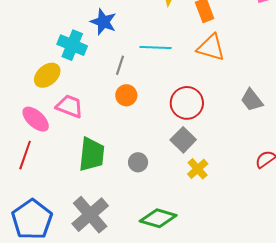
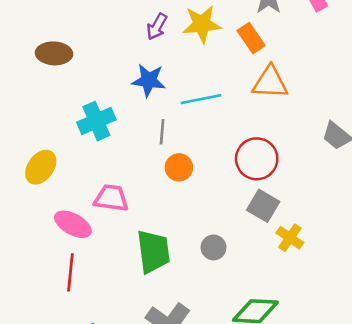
blue star: (103, 22) -> (149, 80), moved
cyan cross: (72, 45) -> (96, 121), turned -32
yellow ellipse: (47, 75) -> (41, 167), moved

